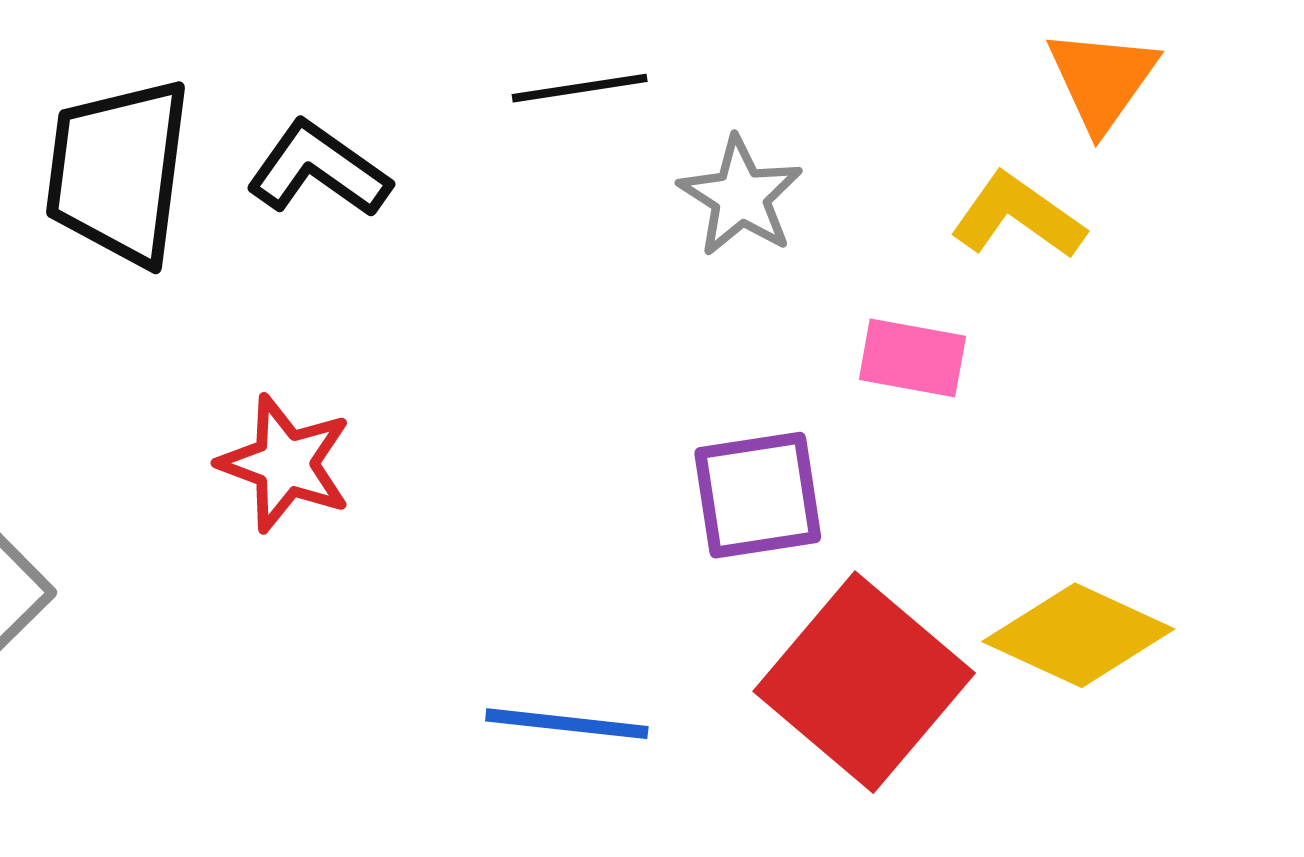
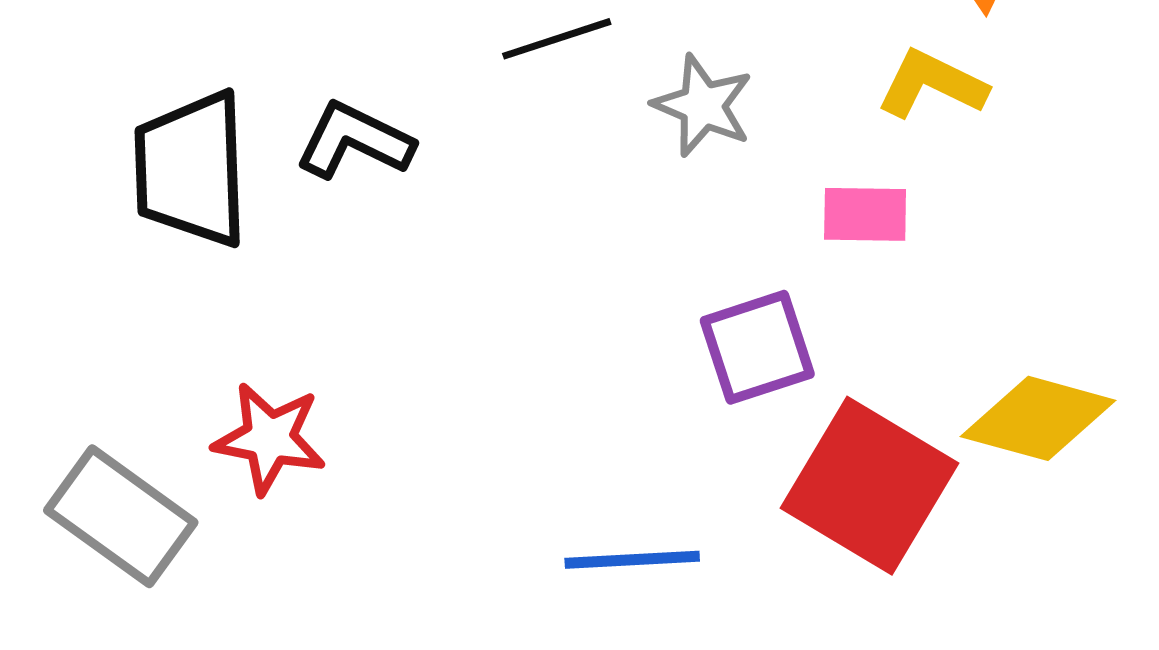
red star: (285, 463) -> (270, 438), moved

